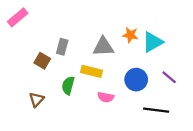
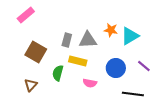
pink rectangle: (18, 17) -> (26, 15), moved
gray rectangle: (62, 47) -> (67, 40), moved
brown square: (42, 61) -> (36, 52), size x1.5

